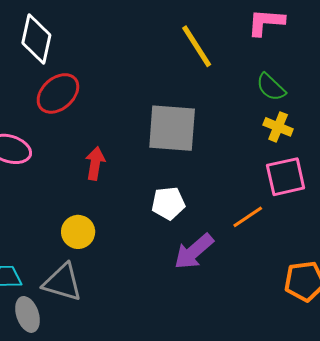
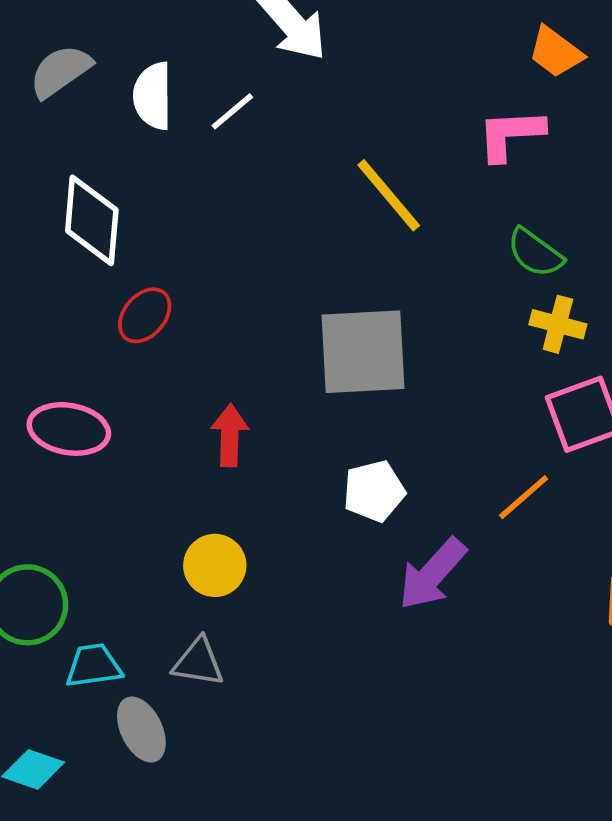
red ellipse: (58, 93) -> (145, 315), size x0.7
gray triangle: (63, 282) -> (198, 662), size x0.7

